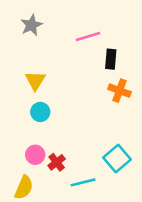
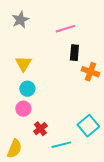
black rectangle: (111, 59) -> (74, 53), moved
pink circle: (35, 155) -> (23, 109), moved

